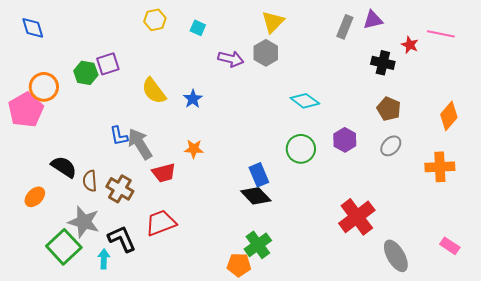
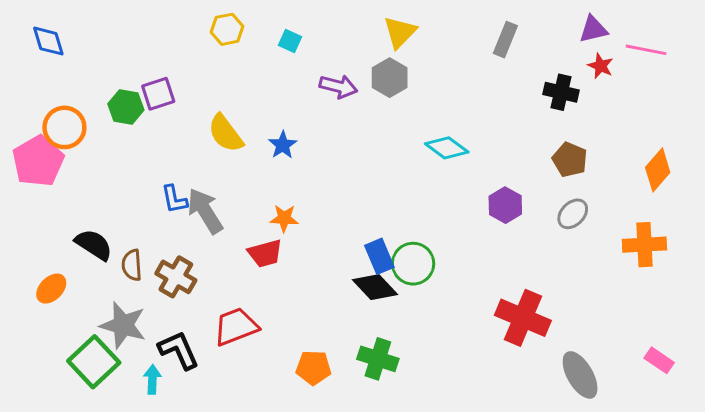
purple triangle: (373, 20) -> (593, 29), moved
green circle: (301, 149) -> (413, 264), moved
red trapezoid: (164, 173) -> (265, 253), moved
red cross: (357, 217) -> (523, 318), turned -30
green cross: (258, 245) -> (378, 359), turned -36
orange pentagon: (239, 265) -> (313, 368), moved

